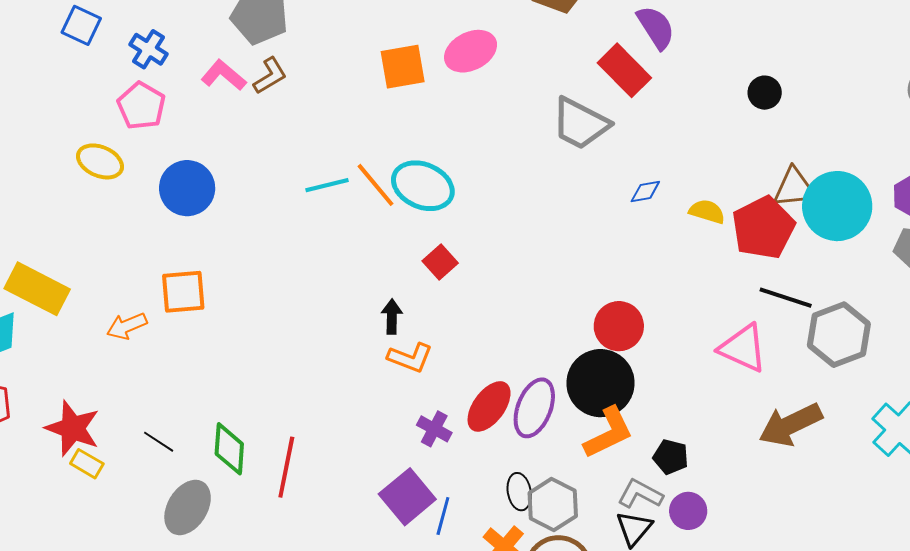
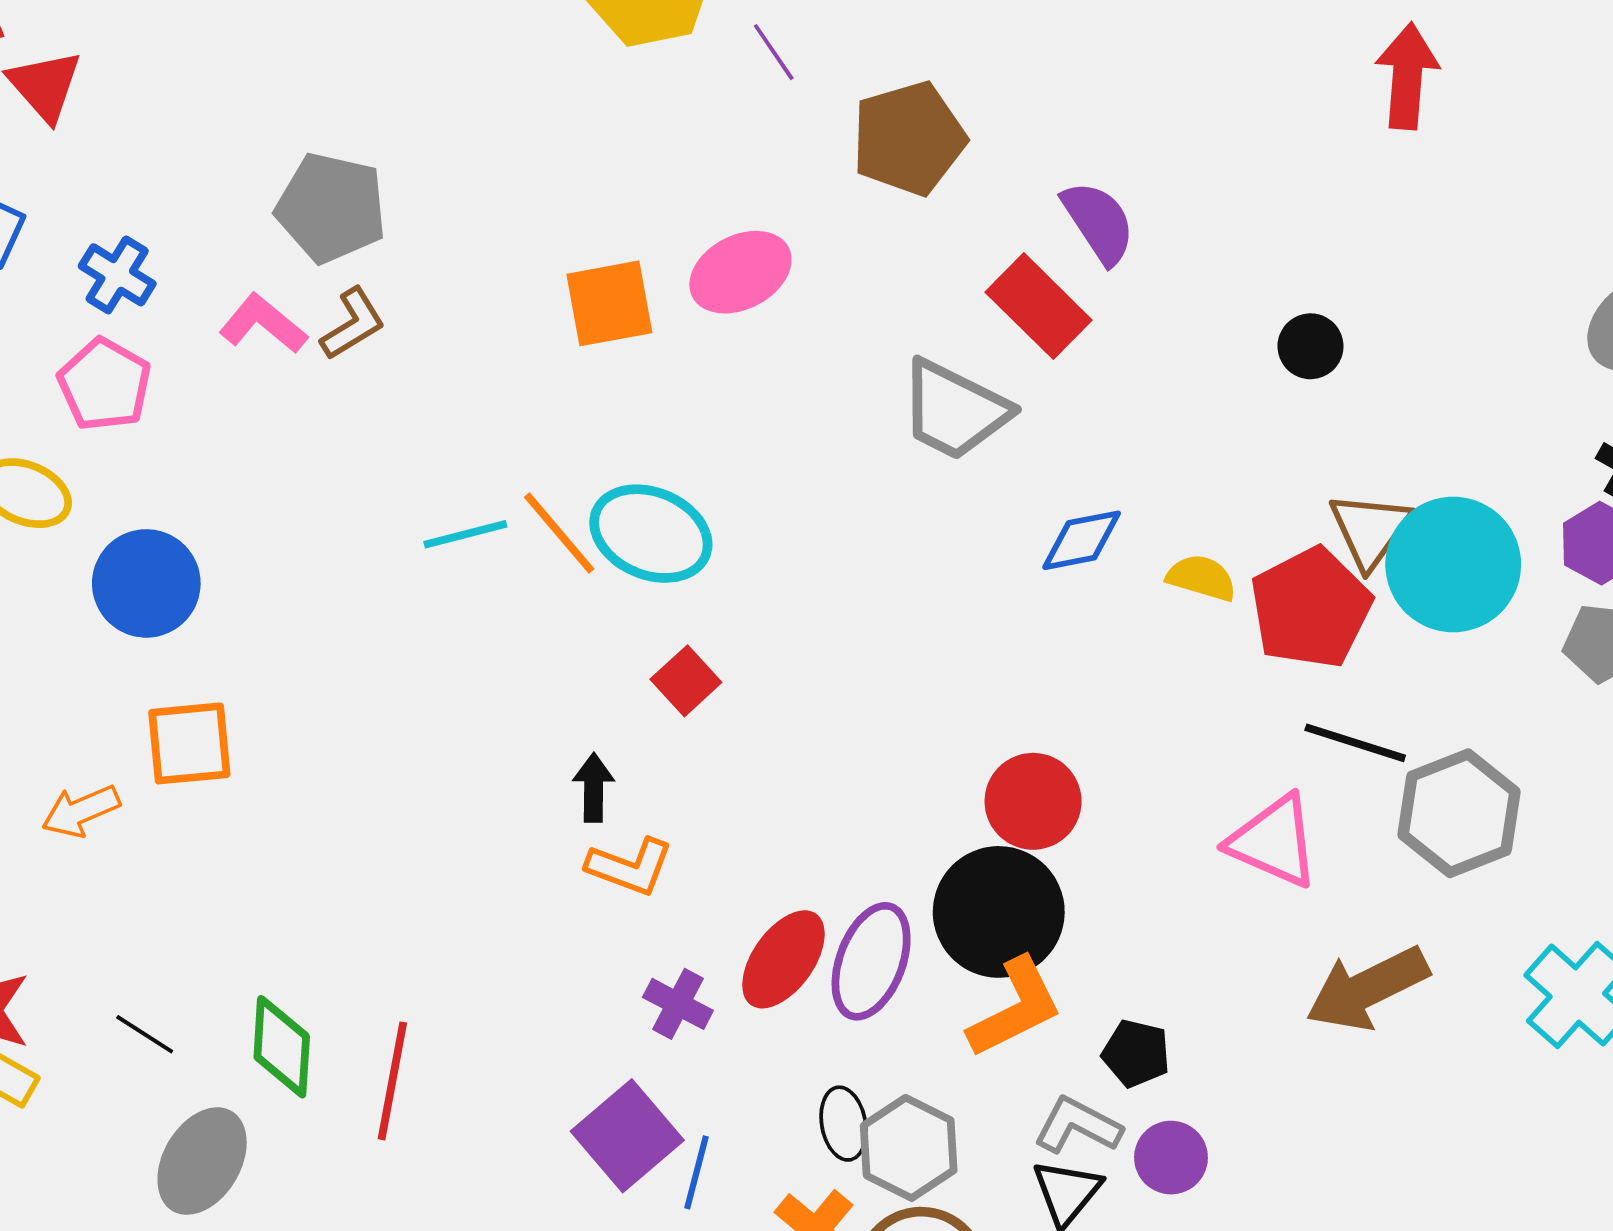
blue circle: (187, 188) -> (146, 583), moved
brown triangle: (794, 188) -> (1370, 530), turned -48
blue diamond: (645, 192) -> (1082, 540), size x1.4

